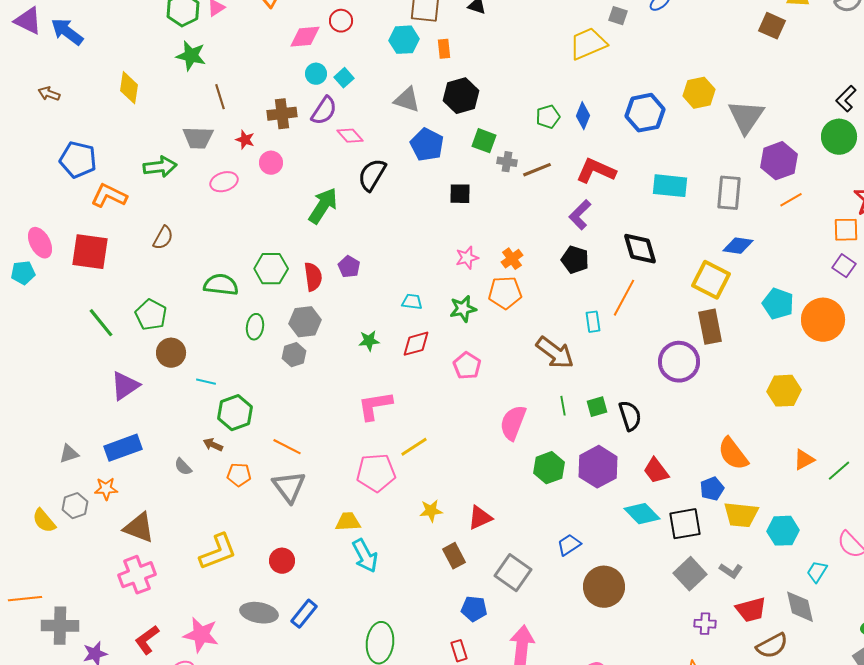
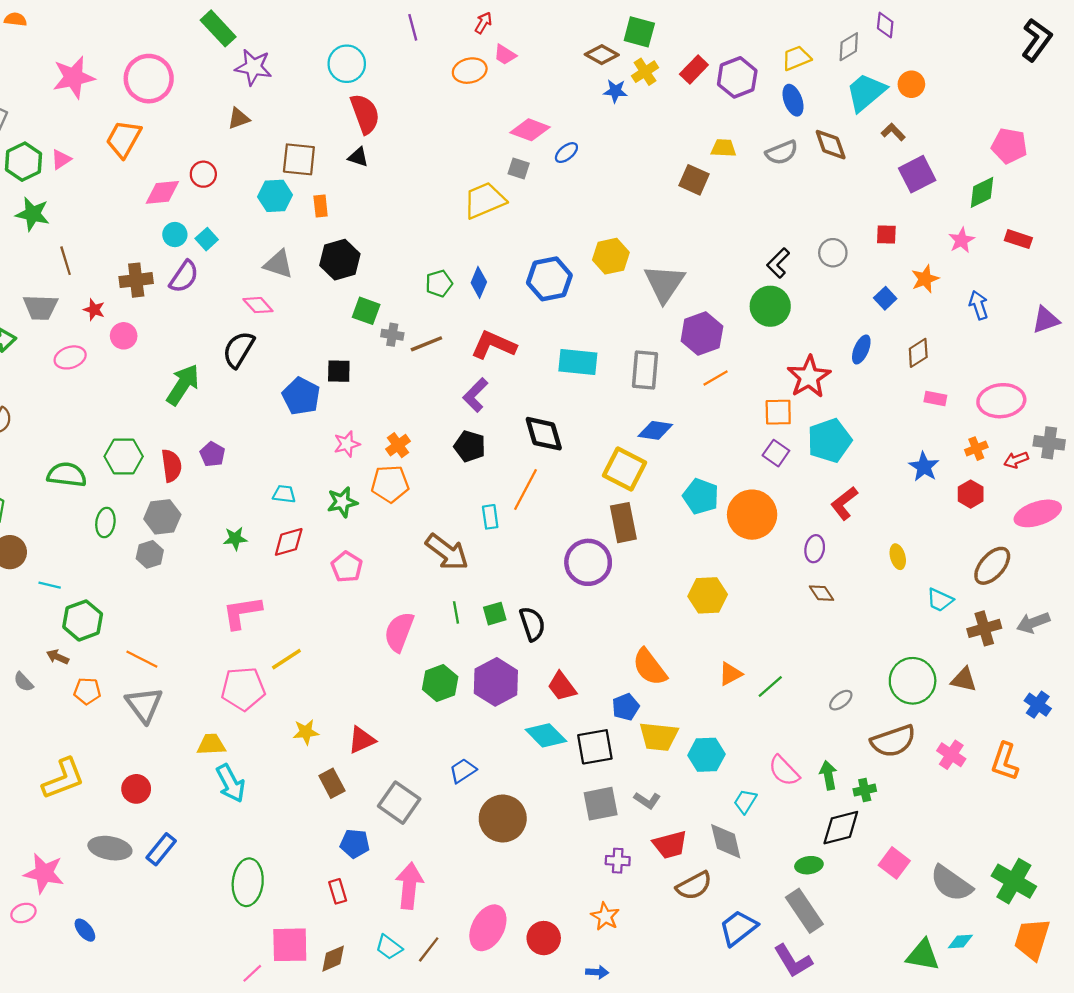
pink diamond: (350, 136) -> (258, 305), moved
blue pentagon: (427, 145) -> (301, 396), moved
gray square: (690, 574) -> (601, 804), turned 32

